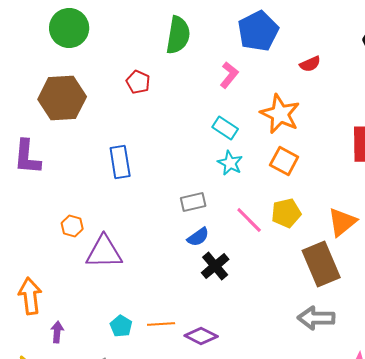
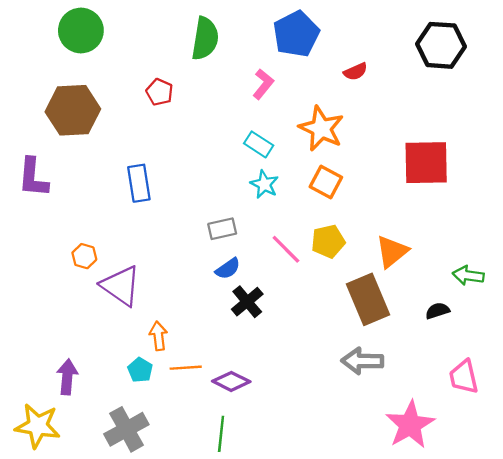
purple triangle: (104, 252) -> (121, 286), turned 36
orange arrow: (30, 296) -> (158, 336), moved, size x0.7
purple arrow: (57, 332) -> (67, 377), size x1.4

